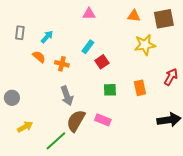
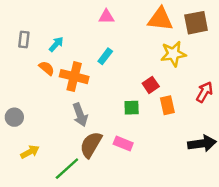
orange triangle: (134, 16) -> (160, 19), size x1.6
red square: (102, 62) -> (151, 85), moved
orange cross: (62, 64) -> (74, 77), size x1.6

